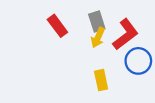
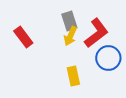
red rectangle: (57, 26) -> (23, 37), moved

